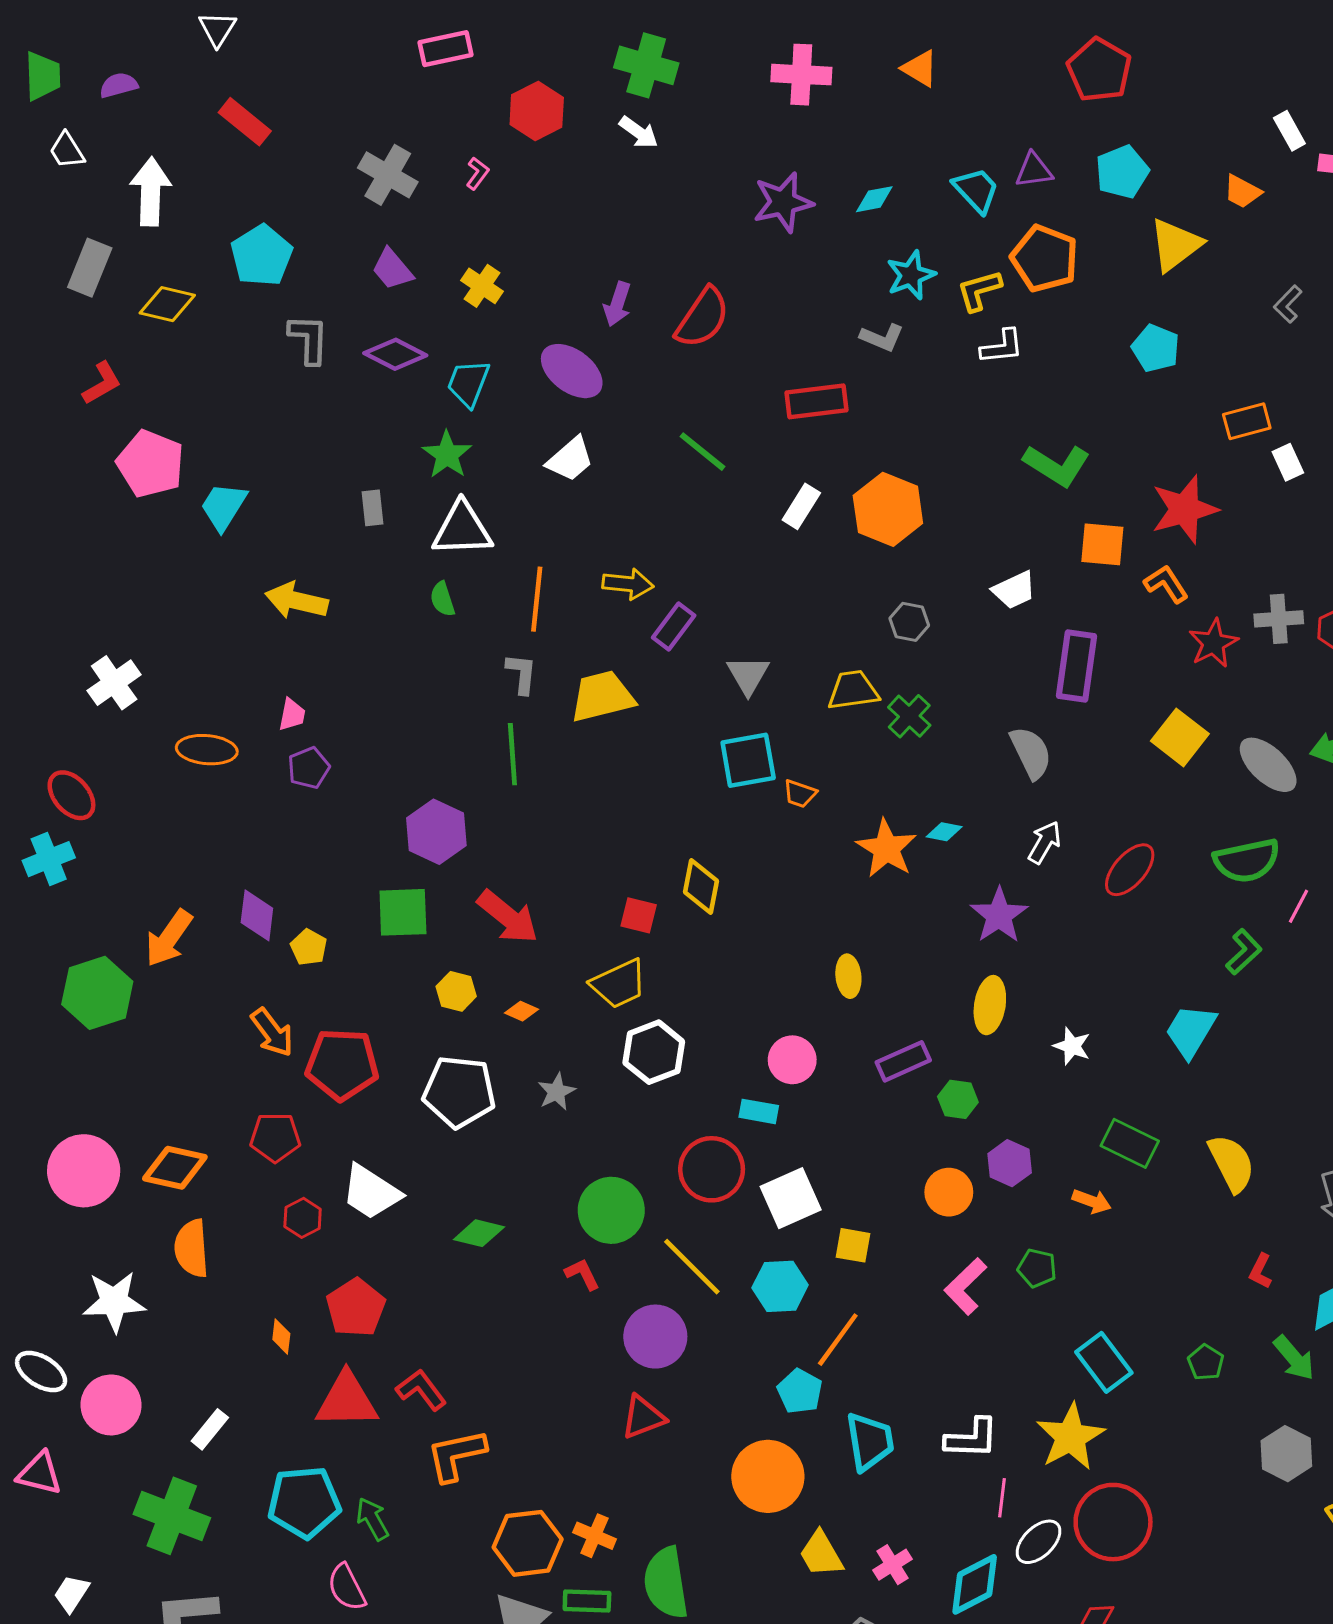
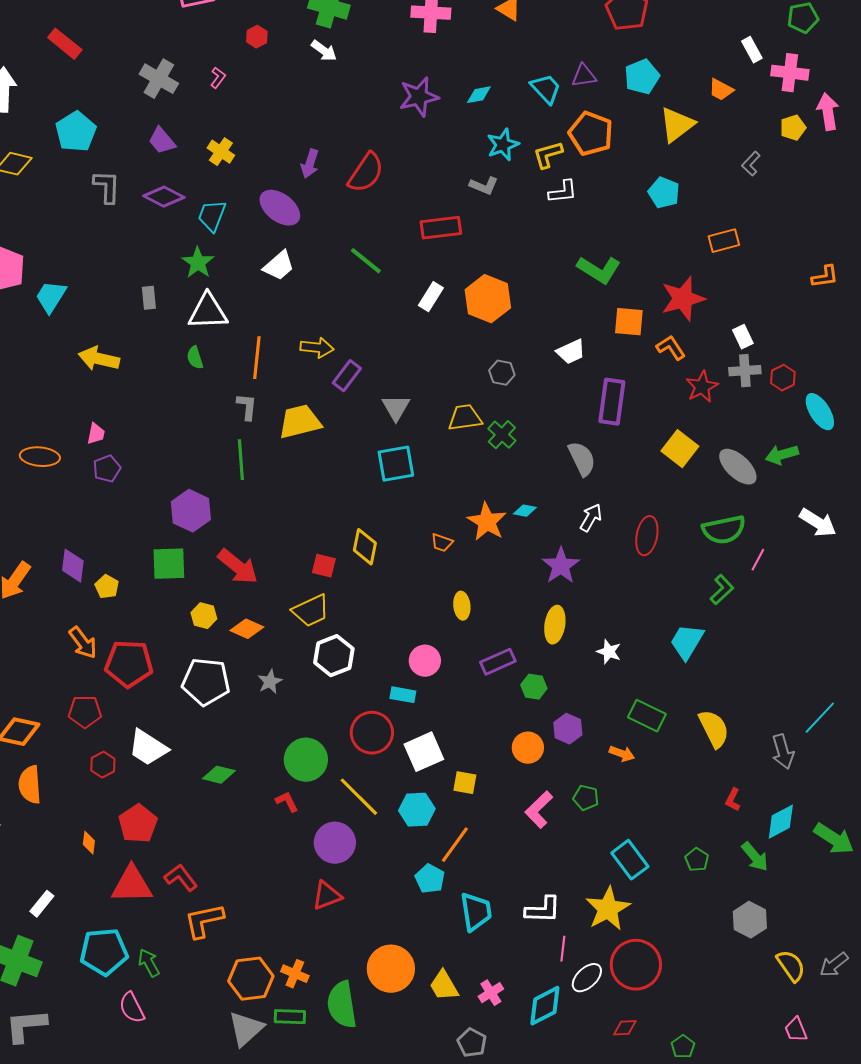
red hexagon: (537, 111) -> (257, 37), size x0.6
white rectangle: (1288, 462) -> (743, 337), moved
orange trapezoid: (800, 794) -> (442, 543), moved
red ellipse: (1130, 870) -> (647, 536), turned -30
orange diamond: (522, 1011) -> (247, 629), size x1.5
orange circle: (768, 1476) -> (391, 969), moved

